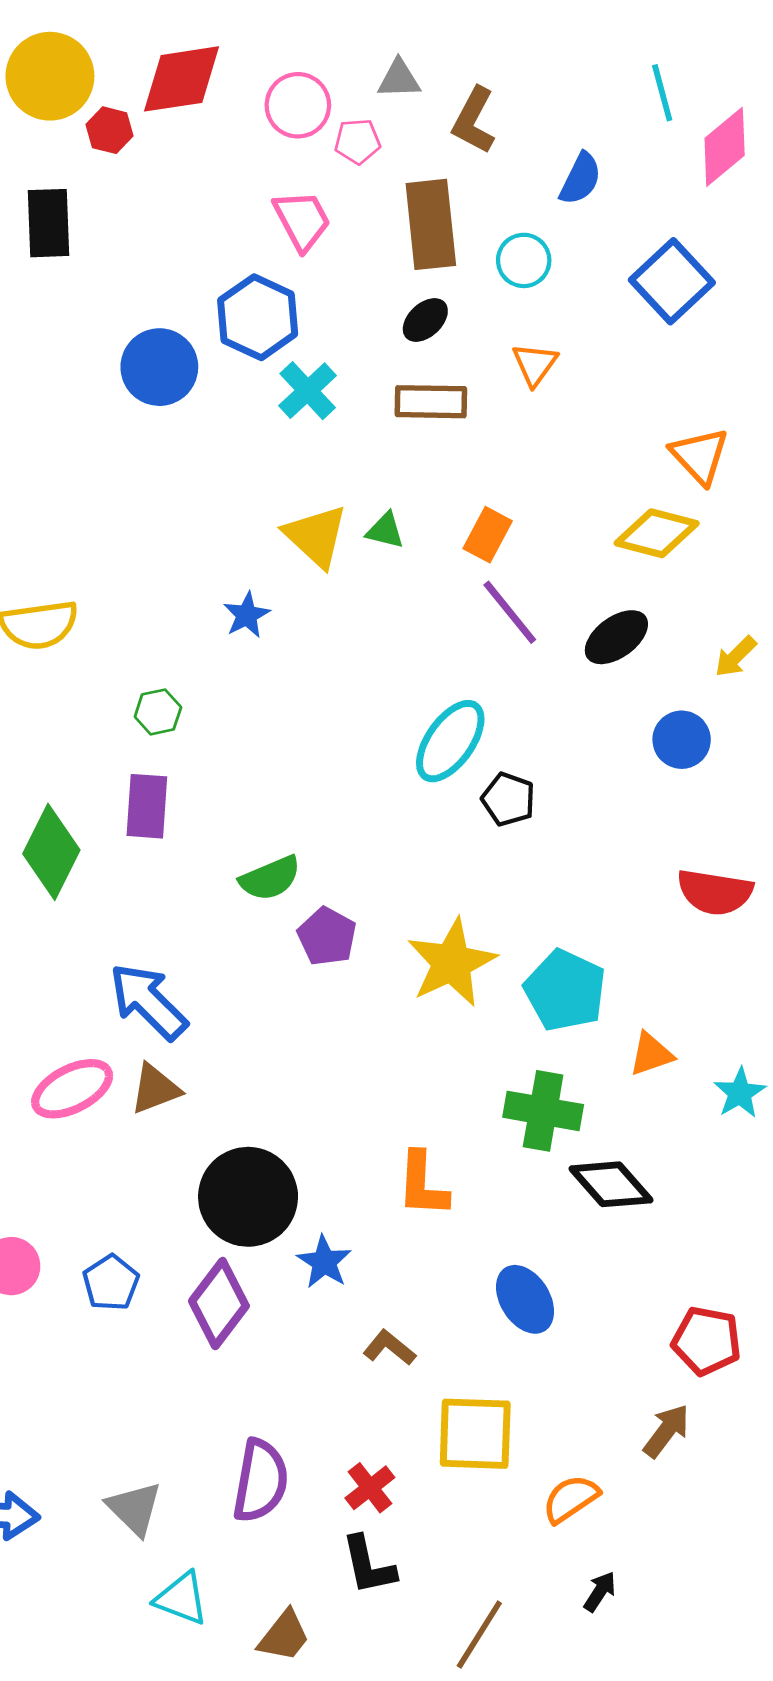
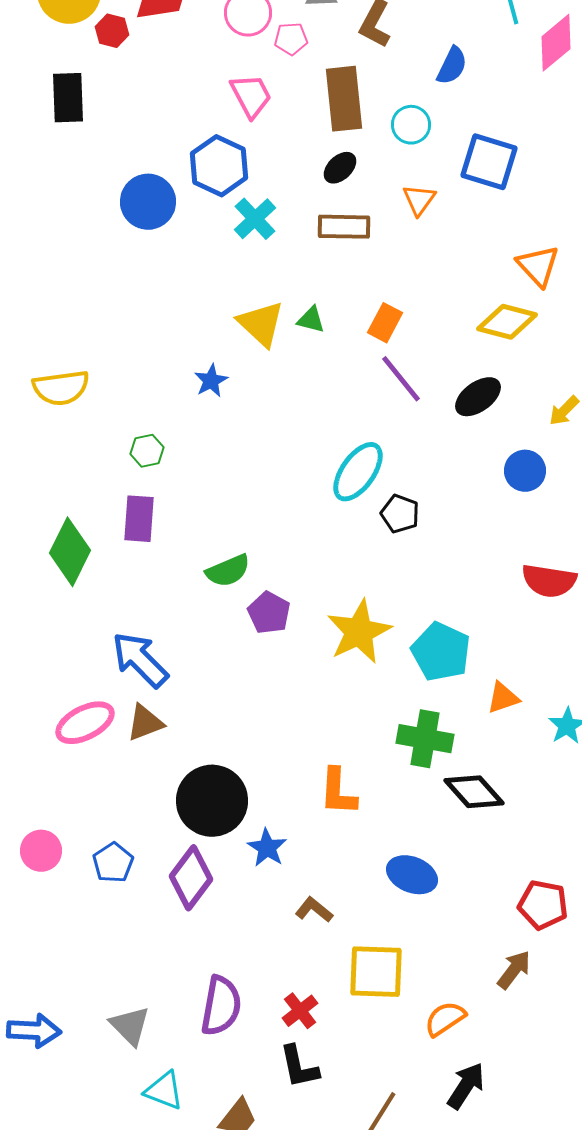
blue square: (672, 281) -> (489, 162), moved, turned -30
blue ellipse: (525, 1299) -> (412, 875), turned -36
black arrow: (600, 1592) -> (466, 1086), size x1.6

